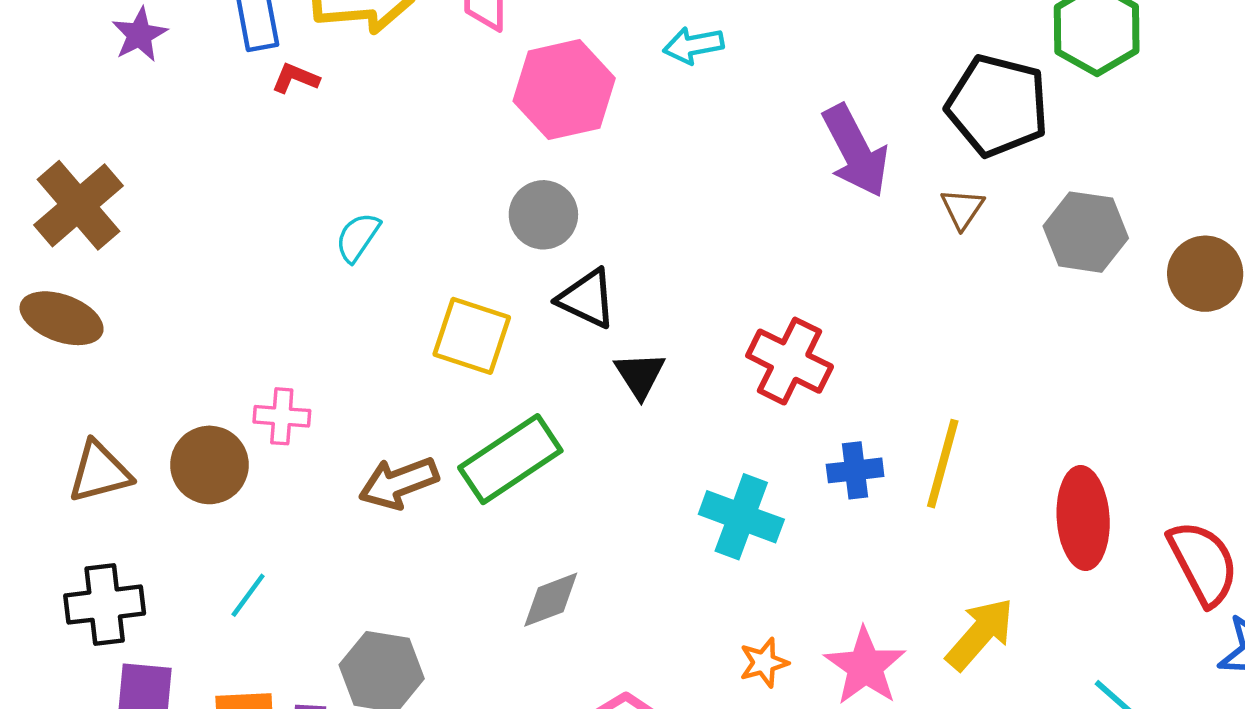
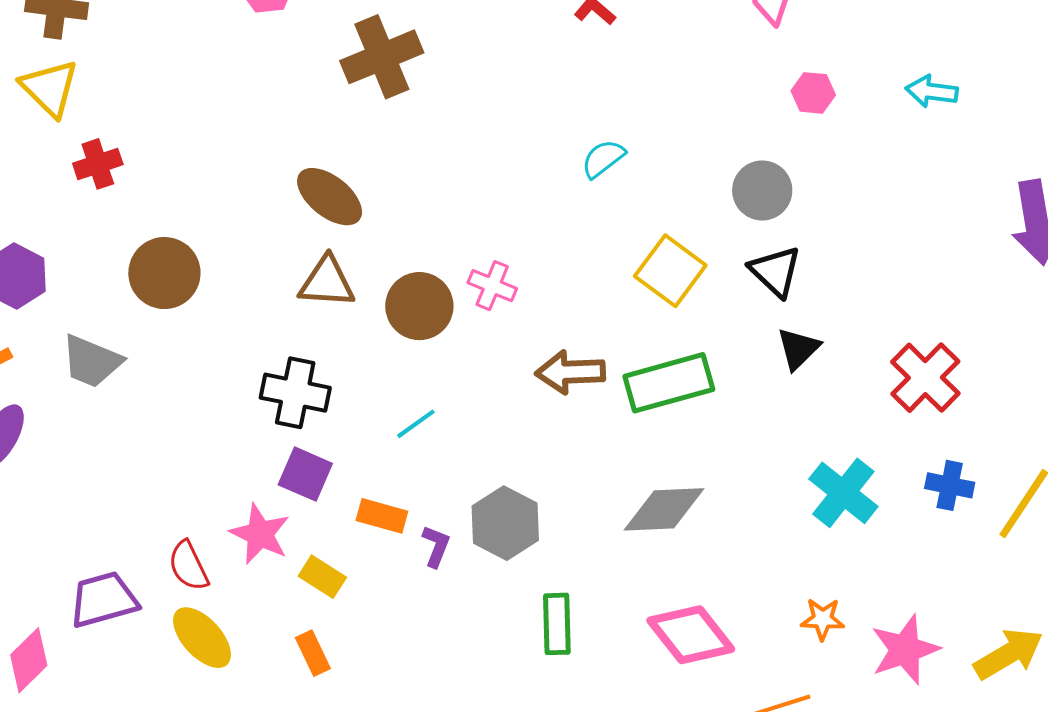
pink hexagon: (564, 90) -> (813, 93), size x0.5
brown ellipse: (62, 318) -> (330, 197), moved
gray diamond: (551, 600) -> (664, 509), size x1.4

